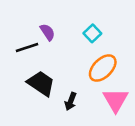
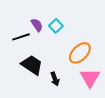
cyan square: (92, 33) -> (56, 26), moved
black arrow: (71, 101) -> (55, 79), turned -40

